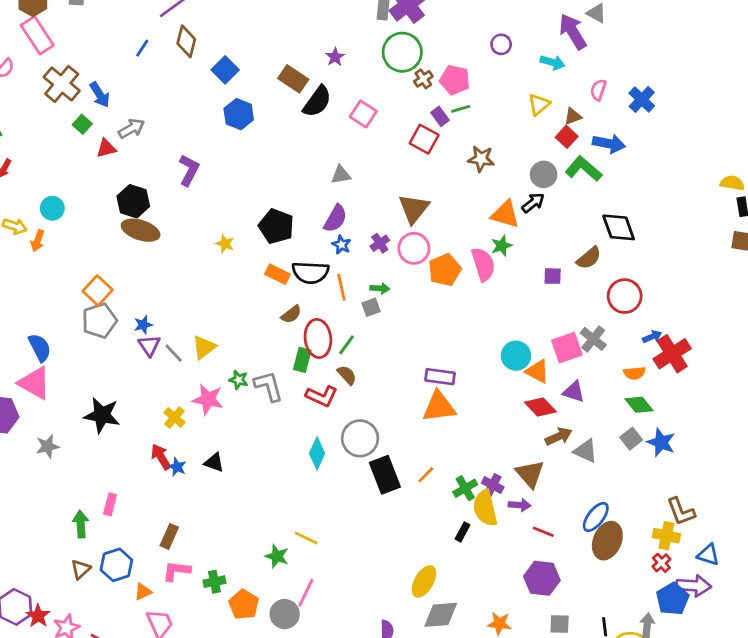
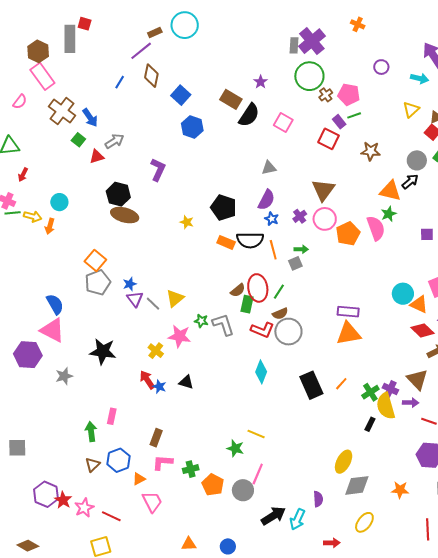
brown semicircle: (291, 314) -> (238, 290), moved
brown semicircle: (347, 375) -> (280, 314), turned 112
gray circle: (360, 438) -> (288, 332), moved

